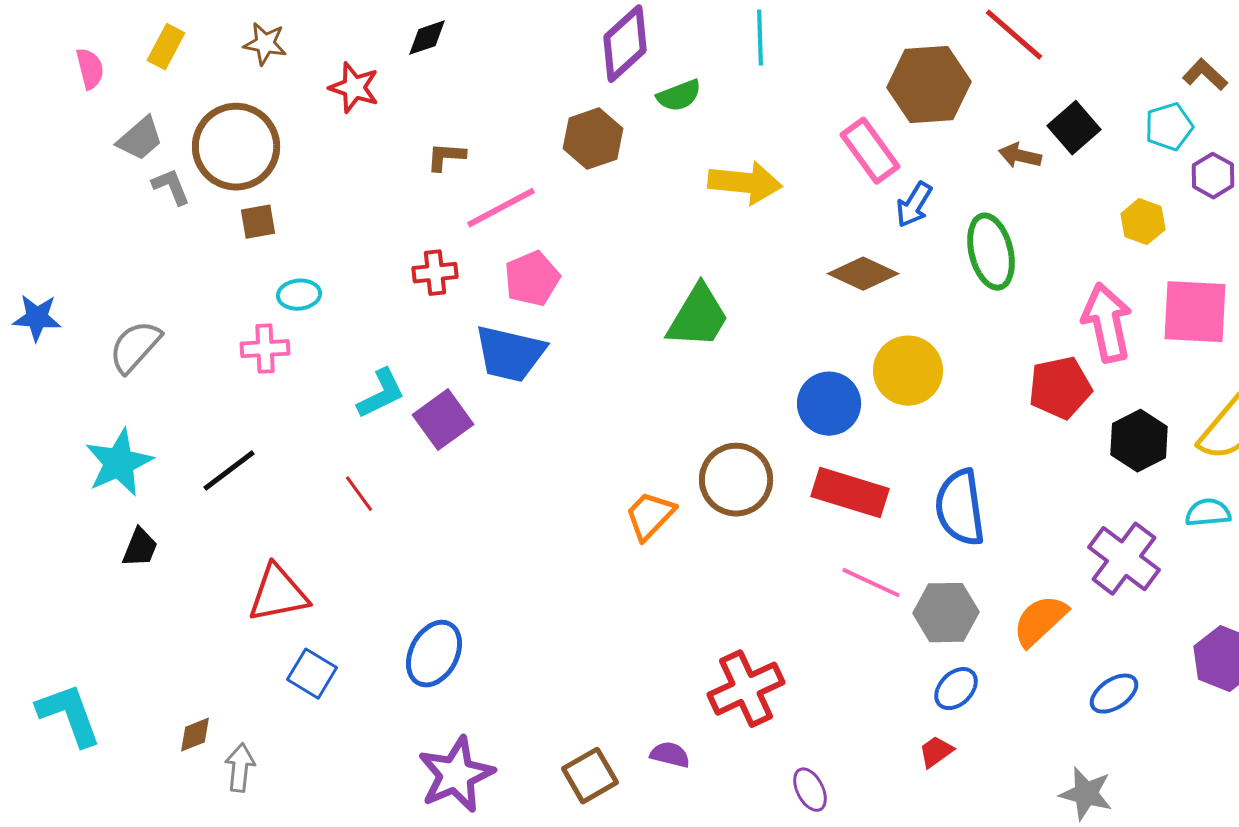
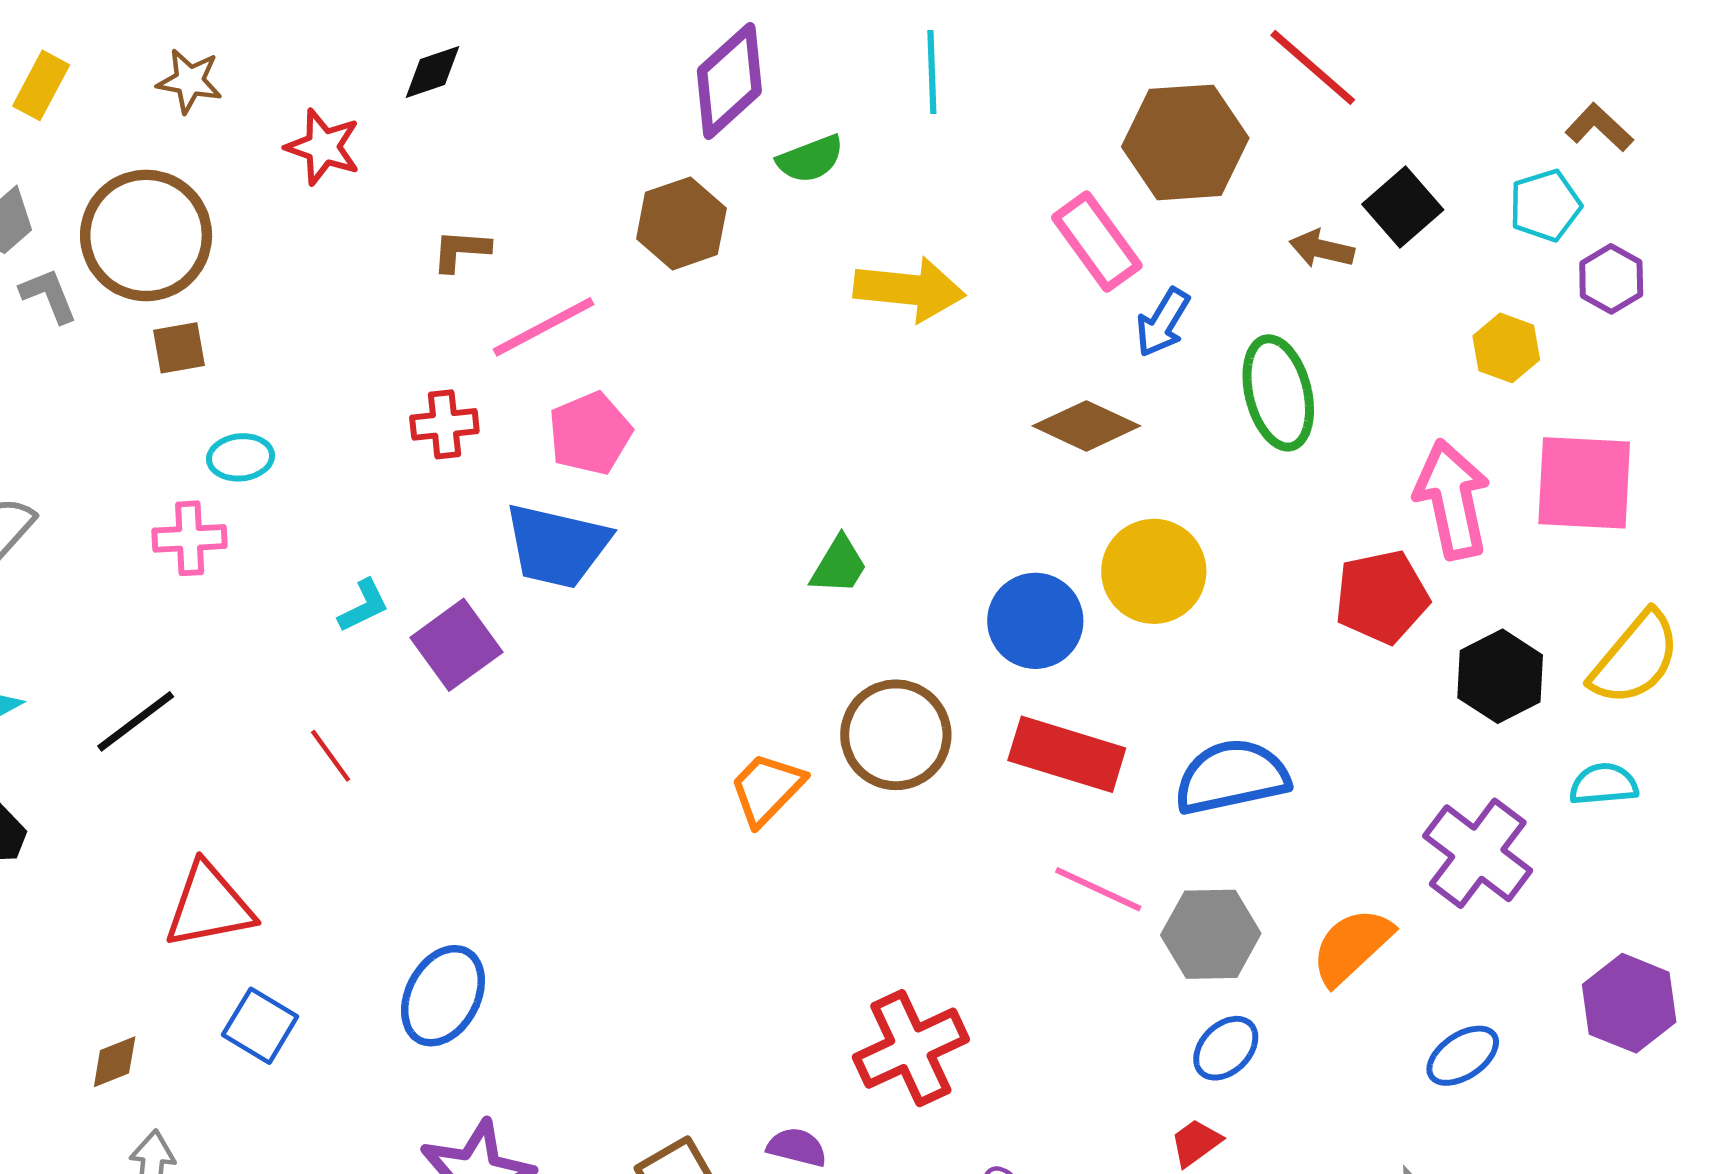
green trapezoid: (698, 317) -> (839, 565), moved, size x0.6
cyan L-shape: (381, 394) -> (363, 606), size x0.7
blue semicircle: (960, 508) -> (1232, 777), turned 86
brown diamond: (195, 735) -> (115, 1062), moved

